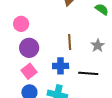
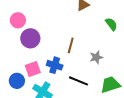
pink circle: (21, 24) -> (18, 20), moved
pink square: (29, 71) -> (33, 69), moved

